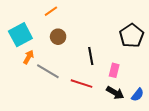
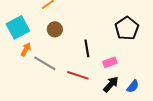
pink rectangle: (114, 70) -> (110, 62), turned 56
black arrow: (115, 93) -> (111, 84), turned -78

